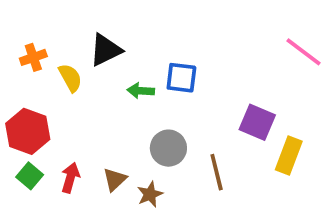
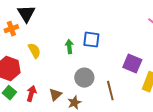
black triangle: (105, 50) -> (26, 14), moved, turned -36
yellow semicircle: (70, 78) -> (34, 51), moved
green arrow: (141, 91) -> (69, 47), turned 80

